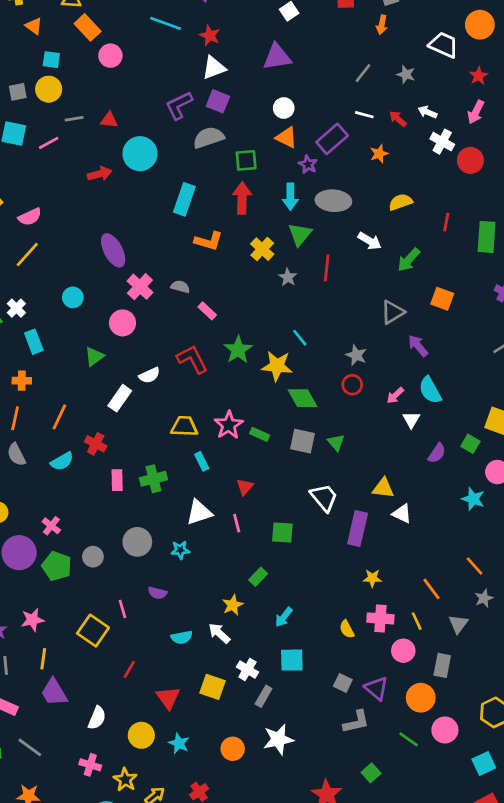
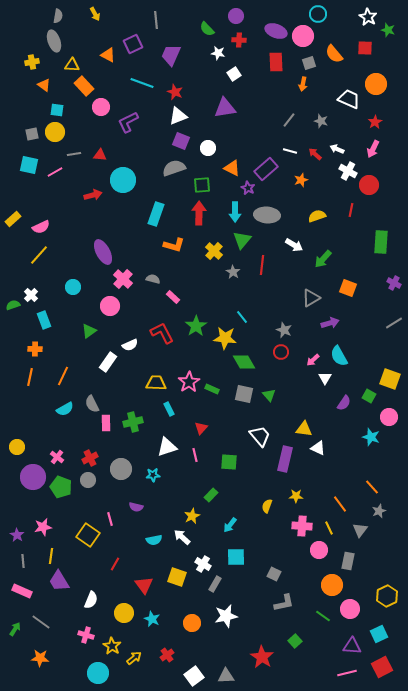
purple L-shape: (179, 105) -> (128, 122), moved
white circle: (284, 108) -> (208, 148), moved
red line: (446, 222) -> (351, 210), moved
purple arrow: (418, 346) -> (330, 323), turned 114
red cross: (96, 444) -> (90, 458), moved, turned 35
gray semicircle: (16, 455) -> (92, 404), moved
yellow semicircle: (347, 629) -> (267, 506), moved, turned 48
purple triangle: (376, 688) -> (352, 646), moved, turned -36

